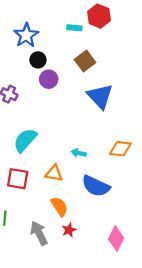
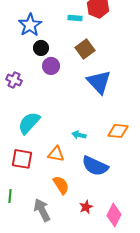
red star: (69, 230) -> (86, 207), moved

